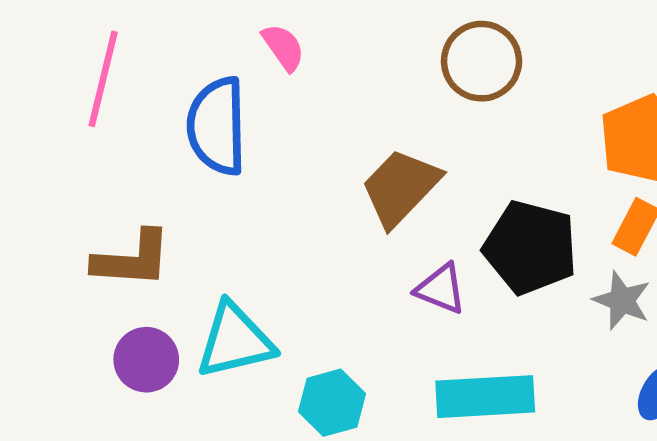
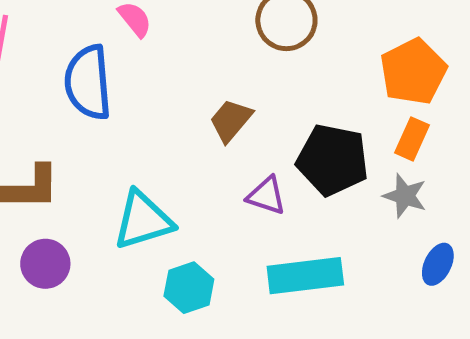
brown trapezoid: (401, 187) -> (231, 120), size x0.7
cyan triangle: (235, 341) -> (143, 220), moved

